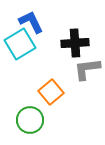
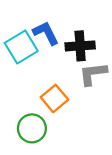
blue L-shape: (31, 22) -> (46, 33), moved

